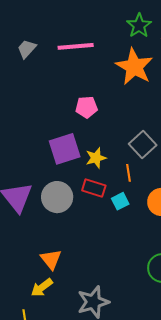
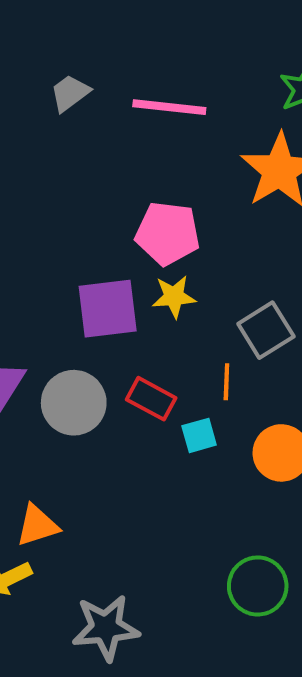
pink pentagon: (86, 107) -> (168, 233), size x1.4
yellow star: (96, 158) -> (174, 297), moved
orange triangle: (51, 259) -> (37, 525), turned 40

